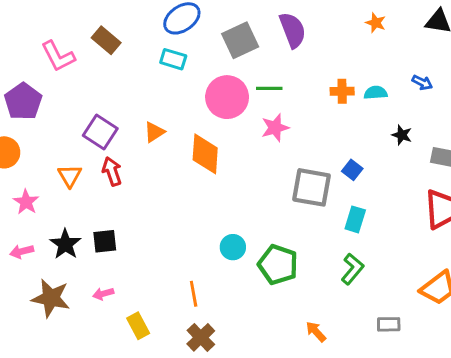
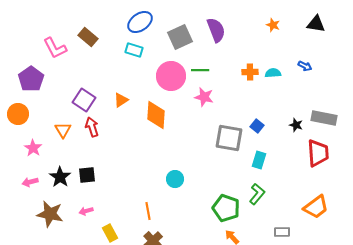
pink star: (275, 128) -> (204, 97), turned 30
black star: (402, 135) -> (296, 125), moved
green pentagon: (278, 265) -> (226, 208), moved

